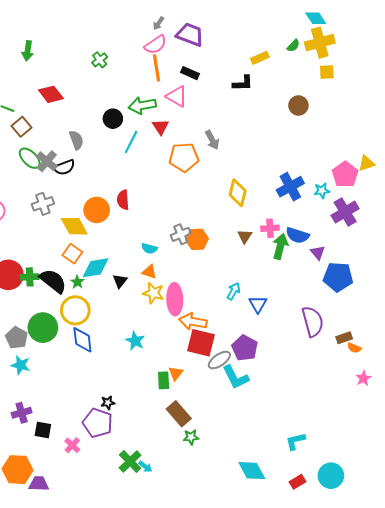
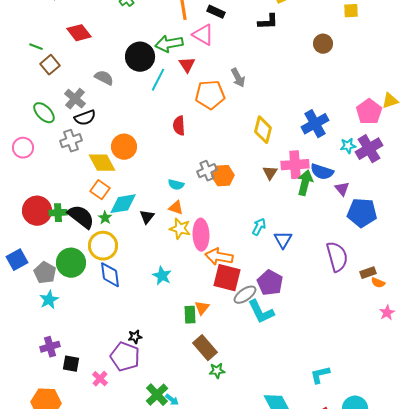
black circle: (113, 119) -> (140, 57), size x1.5
gray semicircle: (76, 140) -> (104, 78), turned -42
green ellipse: (30, 158) -> (44, 113), moved
black semicircle: (64, 167) -> (85, 118), moved
cyan star: (322, 191) -> (348, 146), moved
red semicircle: (123, 200) -> (179, 126), moved
pink cross: (270, 228) -> (295, 165), size x1.5
cyan star: (21, 365) -> (49, 300), turned 30

